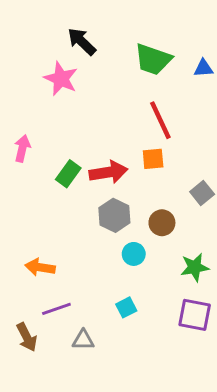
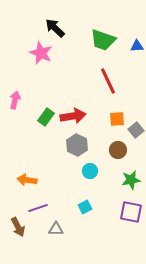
orange square: (153, 159) -> (117, 119), moved
brown circle: (162, 223) -> (118, 150), moved

